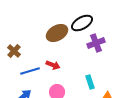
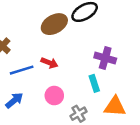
purple cross: (96, 43) -> (105, 58), moved, turned 36

